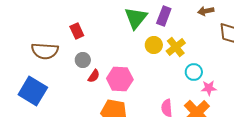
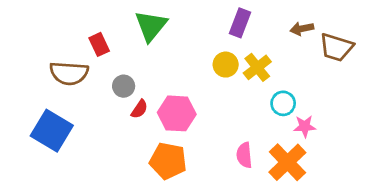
brown arrow: (206, 11) -> (302, 29), moved
green triangle: (136, 18) -> (151, 26), moved
red rectangle: (77, 31) -> (99, 44), moved

